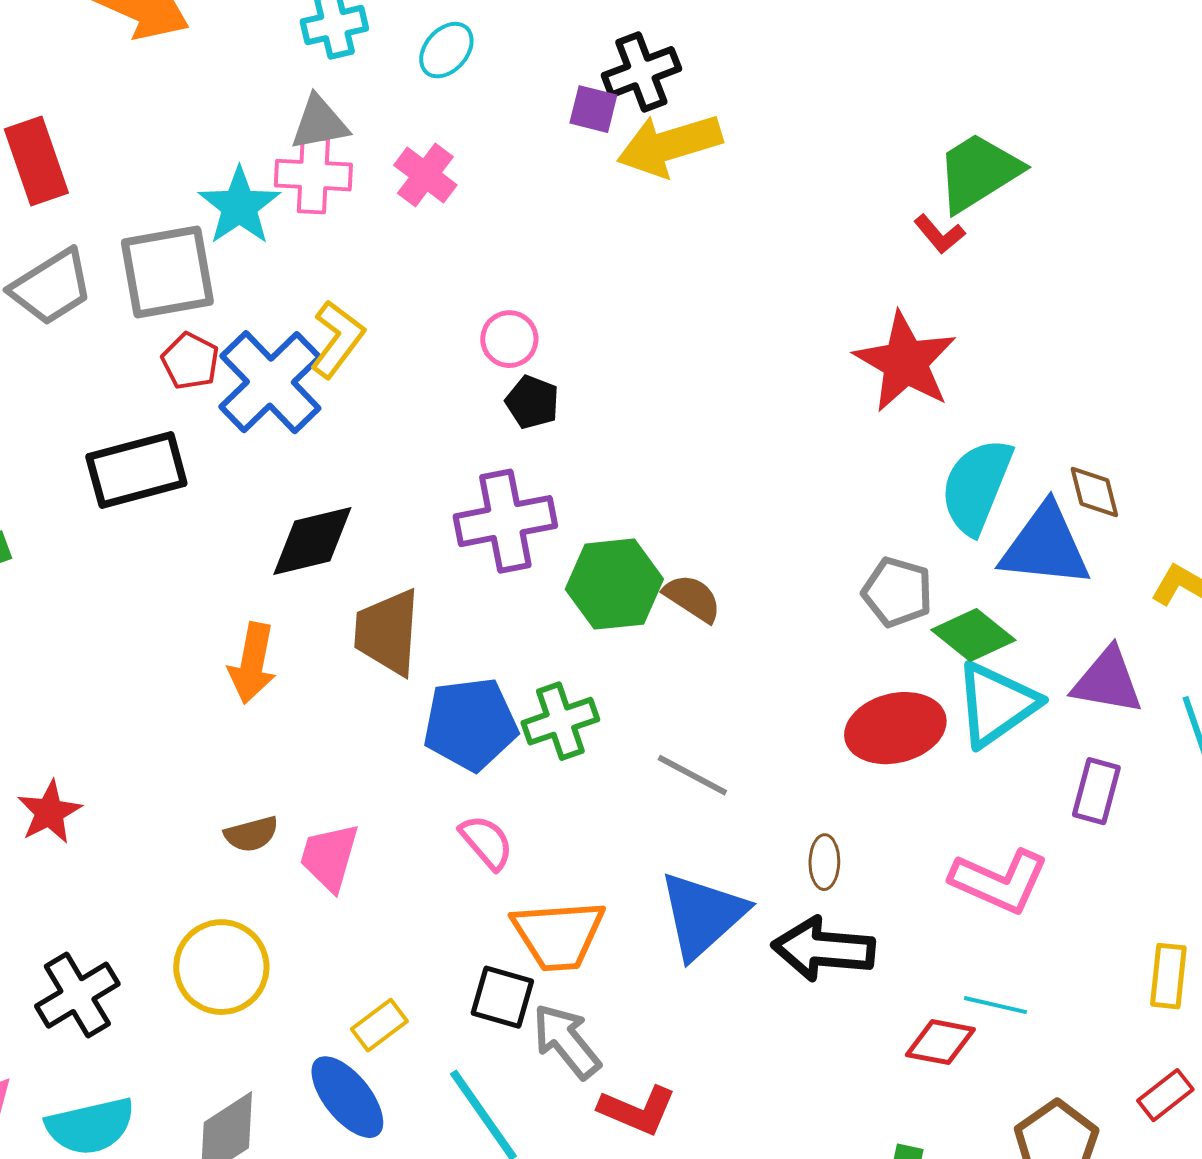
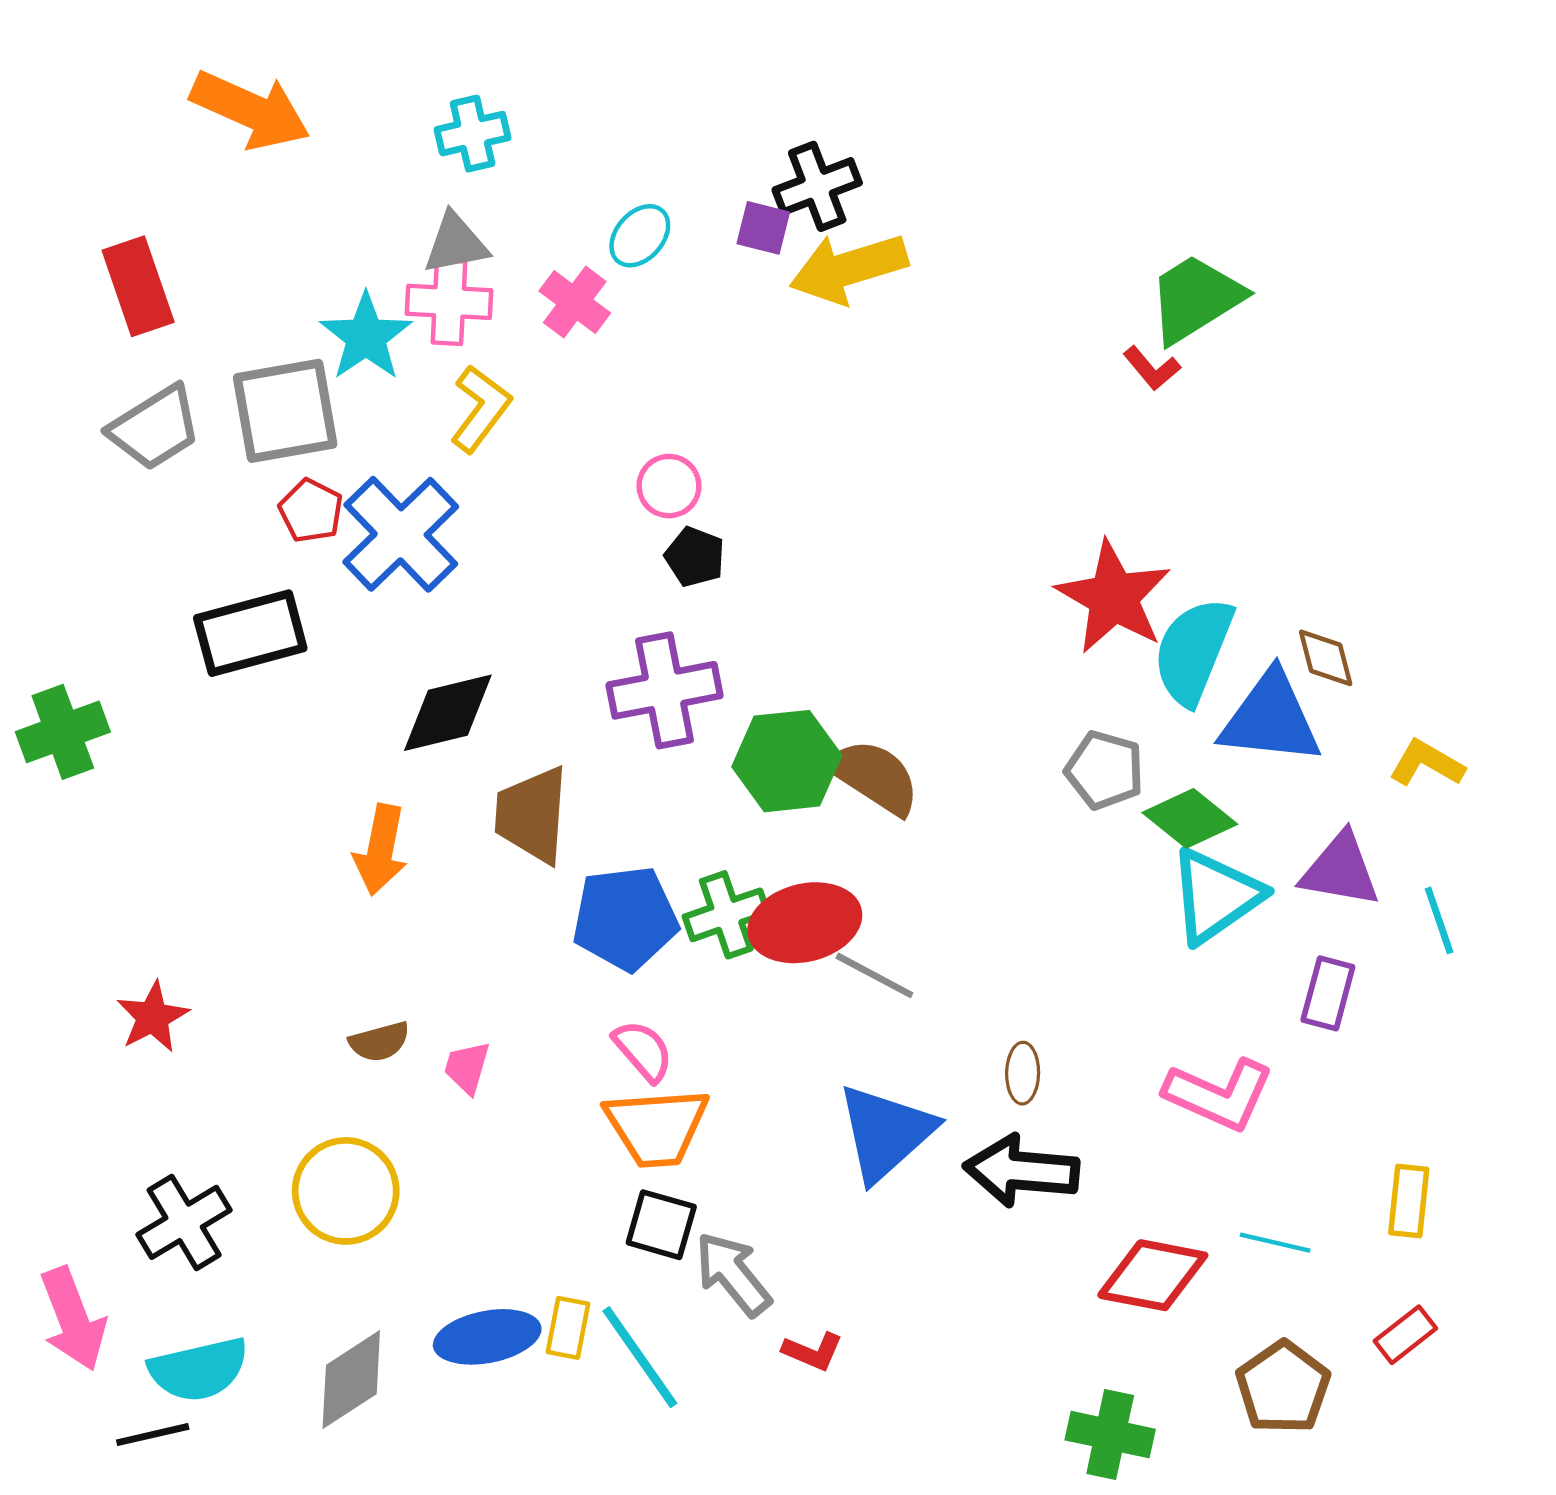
cyan ellipse: (446, 50) -> (640, 236), moved
yellow L-shape: (337, 339) -> (480, 409), moved
red star: (905, 362) -> (1114, 597), moved
brown semicircle: (692, 598) -> (874, 777), size x1.4
red ellipse: (895, 728) -> (805, 923), moved
pink trapezoid: (329, 857) -> (467, 1068), size x0.7
orange trapezoid: (558, 935) -> (657, 1127), moved
cyan line: (995, 1005) -> (1275, 1243), moved
yellow rectangle: (379, 1025) -> (568, 1328), moved, turned -42
red diamond: (940, 1042) -> (1153, 1275), size x1.4
blue ellipse: (347, 1097) -> (487, 1337), turned -62
red L-shape: (637, 1110) -> (813, 1351), size x0.7

